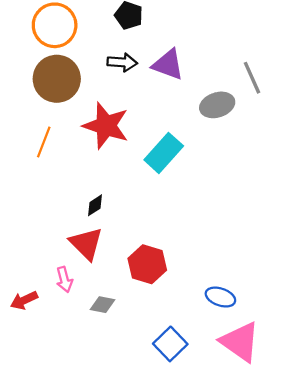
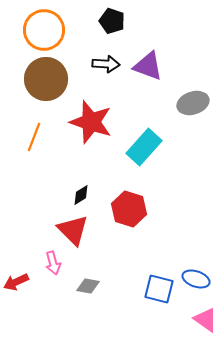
red hexagon: (147, 264) -> (129, 209), moved
blue square: (170, 344) -> (159, 289), moved, turned -32

